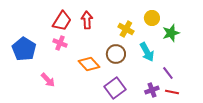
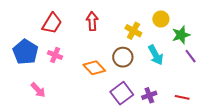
red trapezoid: (62, 21) -> (52, 23), moved
pink cross: (60, 43) -> (55, 55), moved
purple line: (168, 73) -> (191, 56), moved
pink arrow: (48, 80) -> (38, 90), moved
purple cross: (152, 90) -> (149, 95), moved

